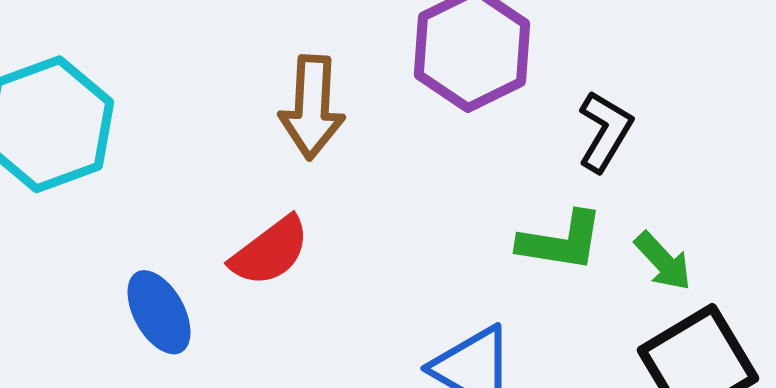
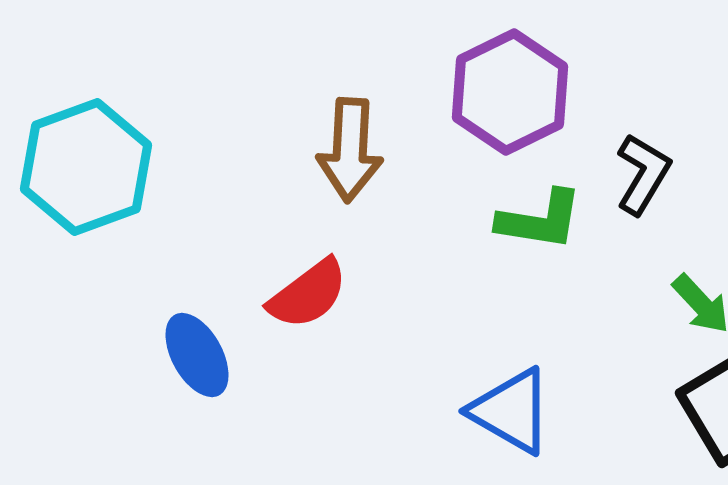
green L-shape: (561, 241) -> (540, 220), moved

